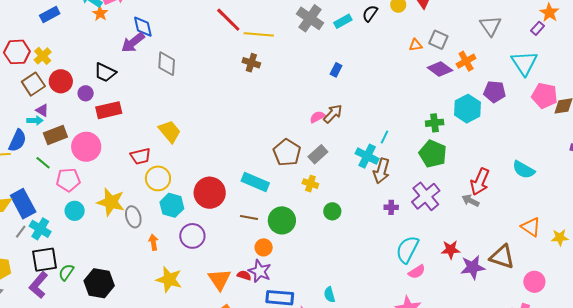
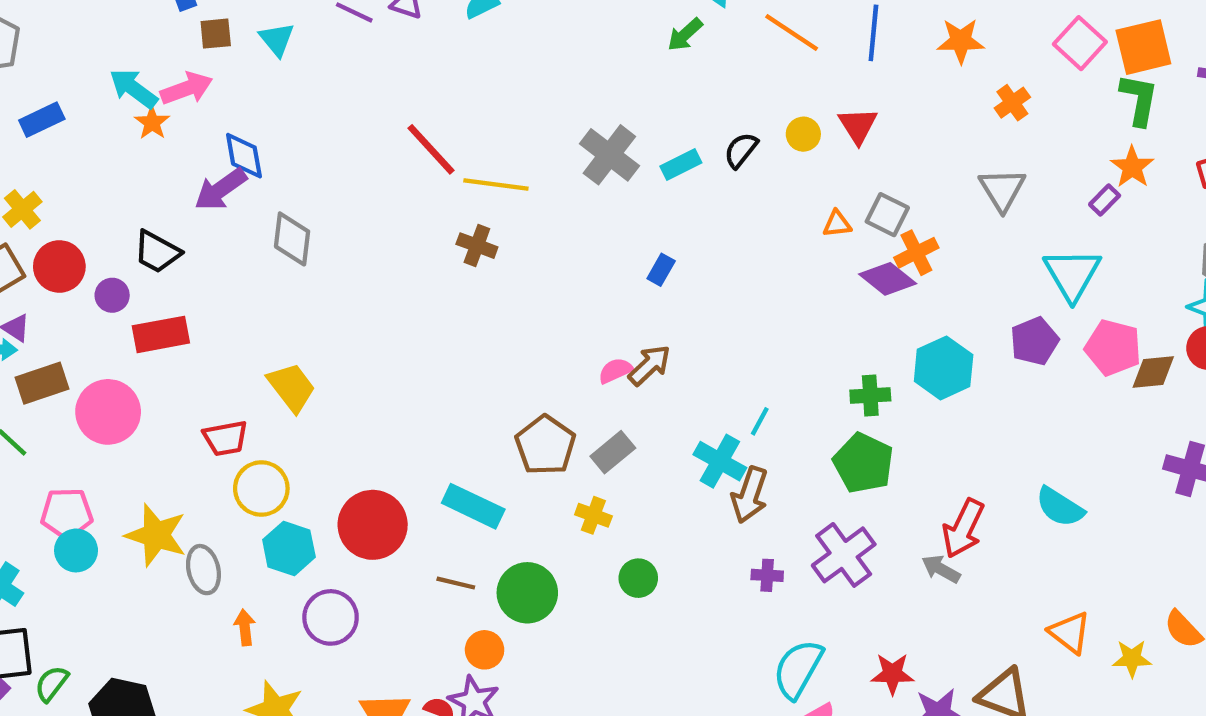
orange cross: (466, 61) -> (916, 253), moved
purple pentagon: (495, 92) -> (1034, 341), moved, turned -30
pink pentagon: (68, 180) -> (67, 513), moved

